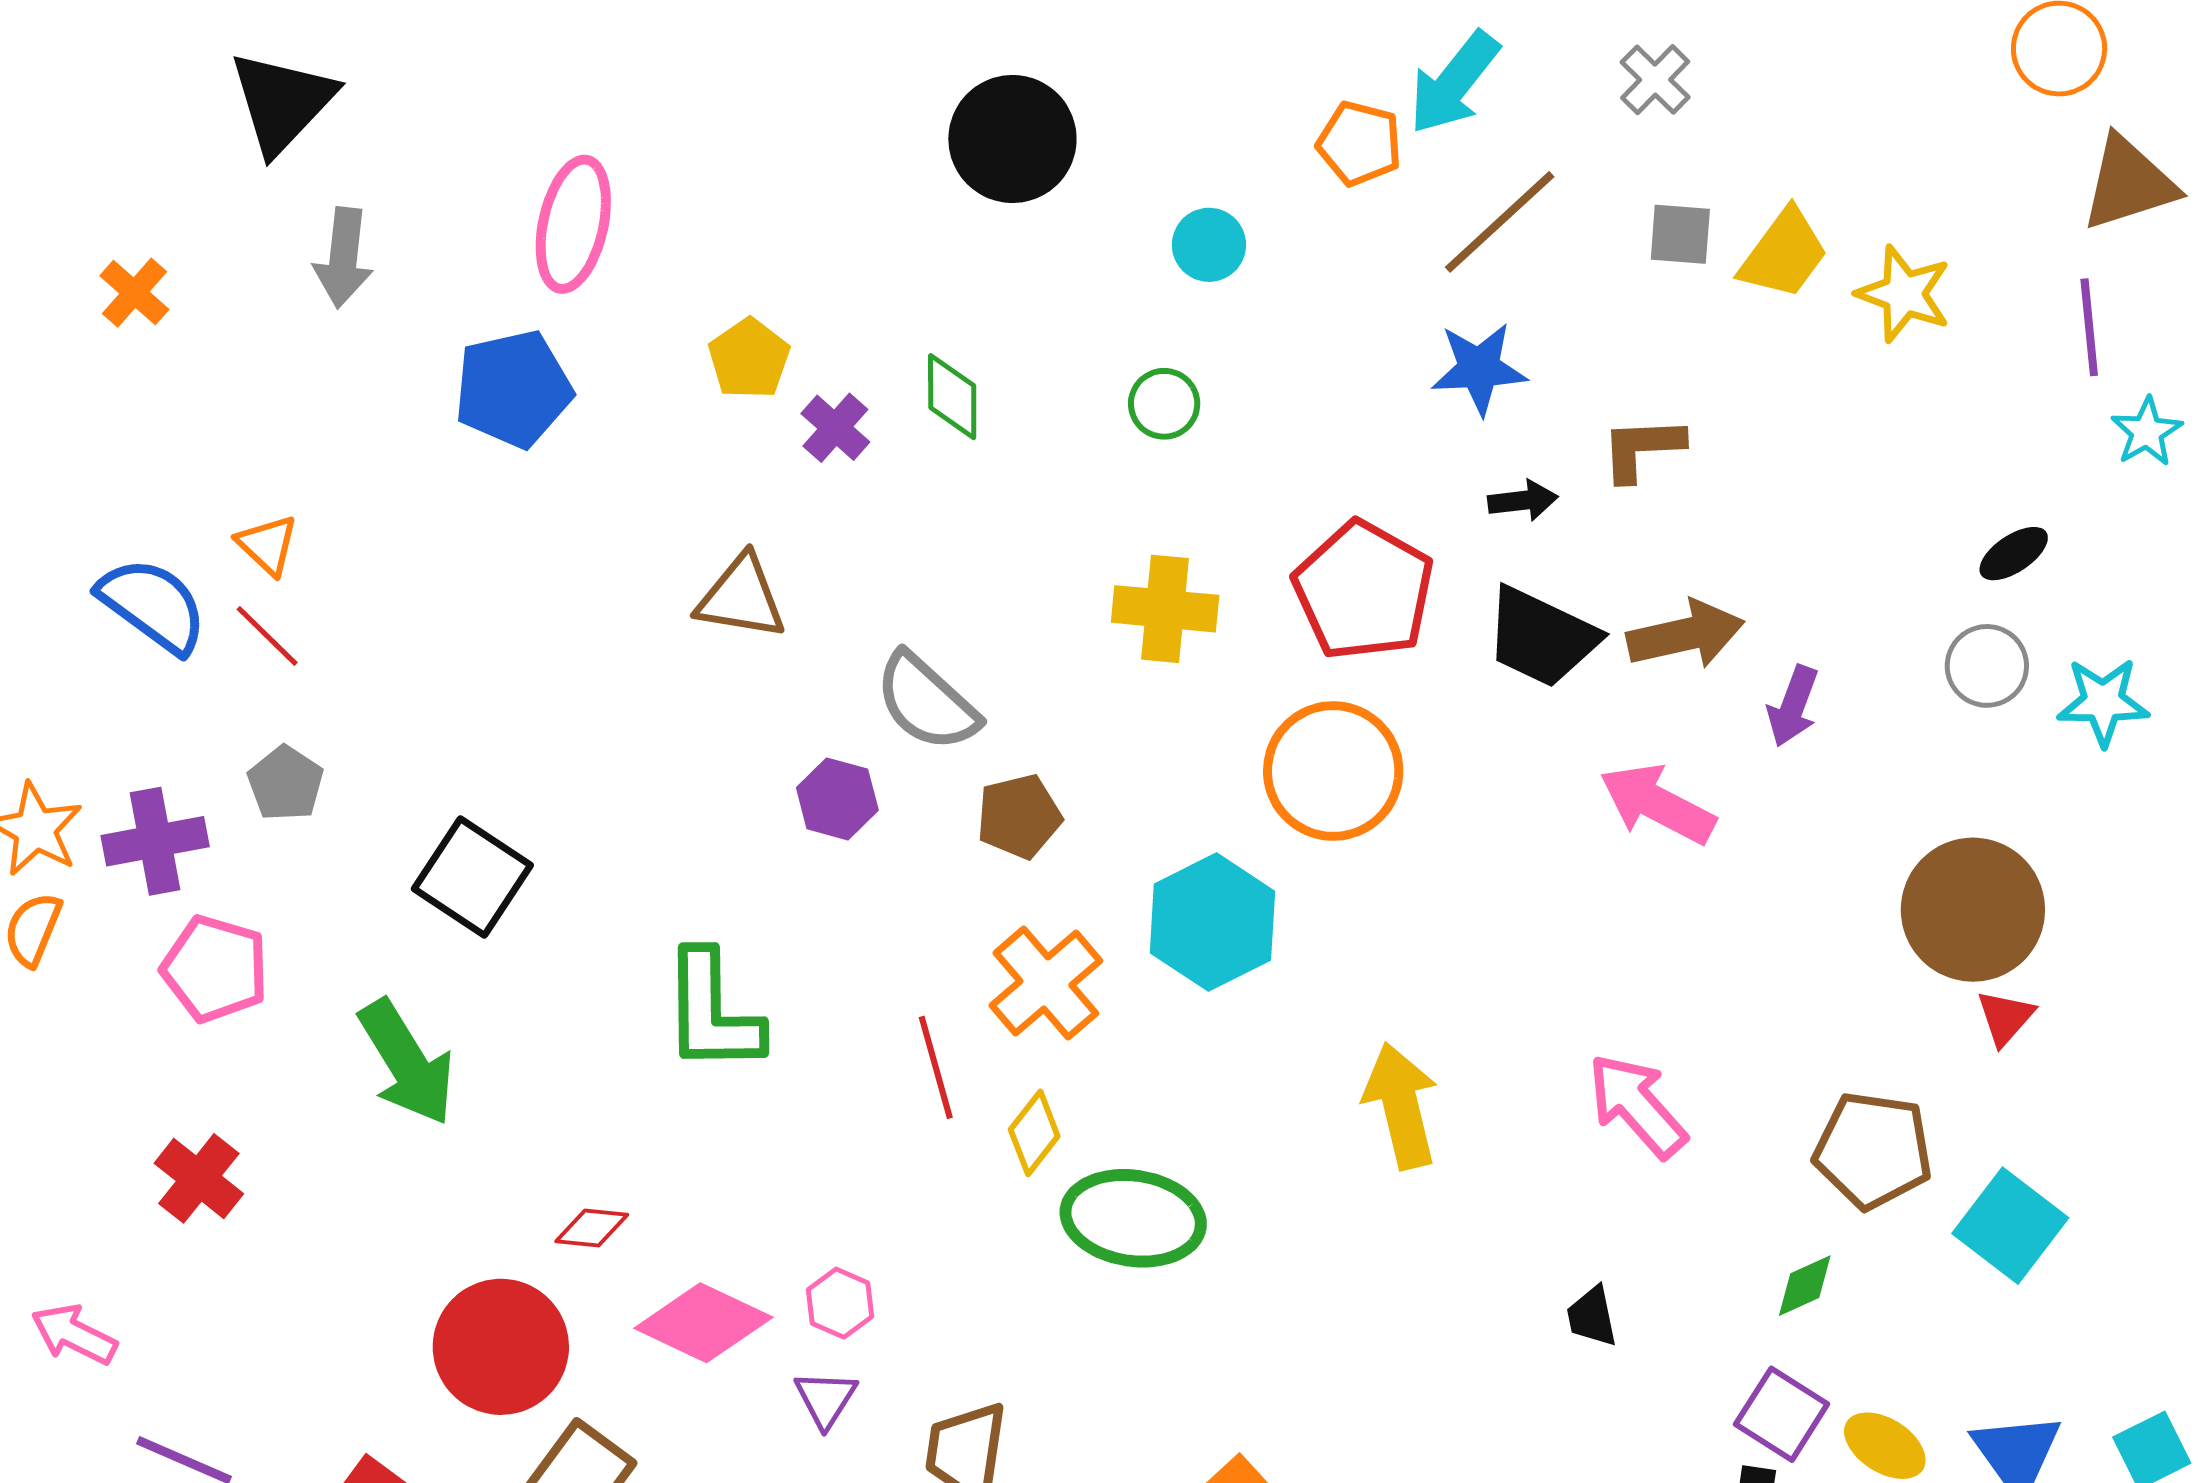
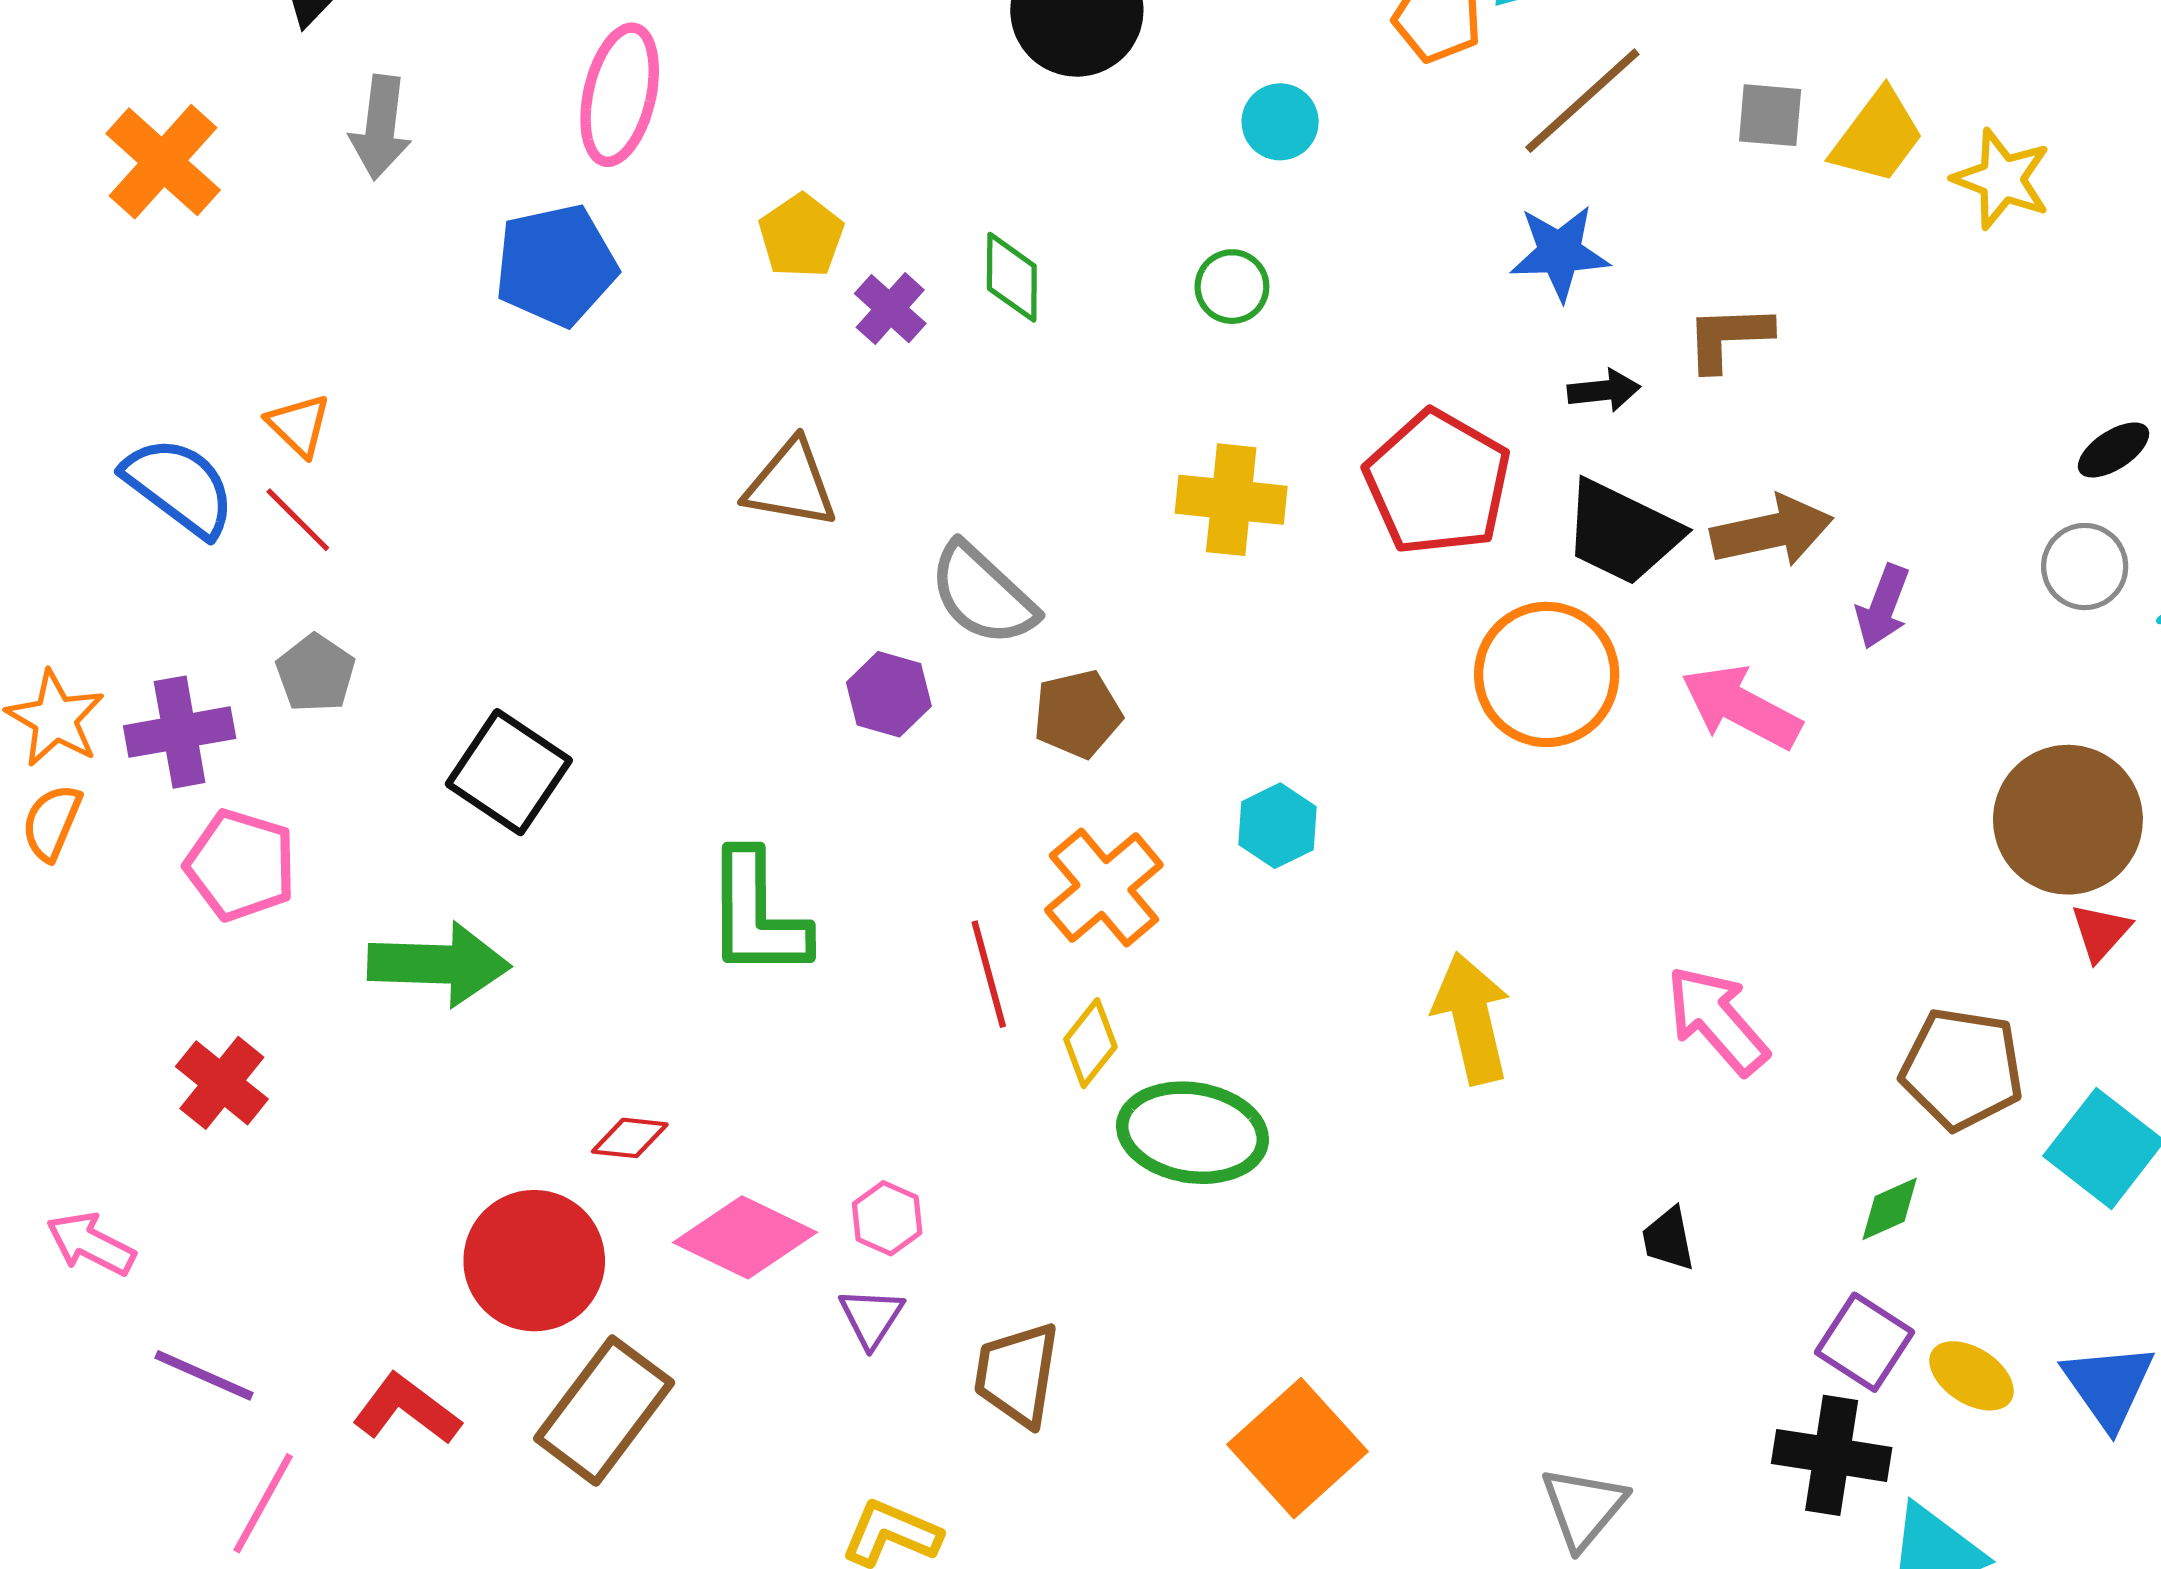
orange cross: (134, 293) -> (163, 162), size x1.6
orange circle: (1333, 771) -> (1547, 674), moved
cyan hexagon: (1212, 922) -> (1278, 826), size x0.6
green arrow: (407, 1062) -> (439, 964), turned -57

